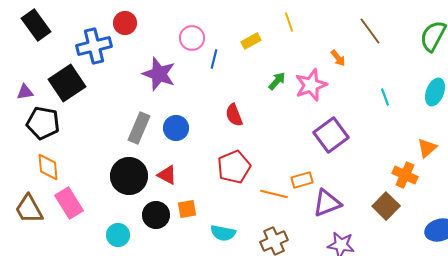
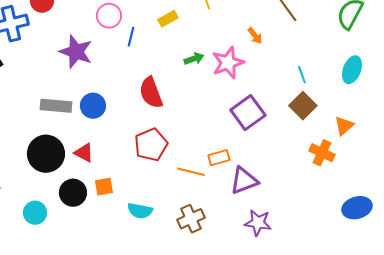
green arrow: (277, 81) -> (194, 59), turned 30
red semicircle: (234, 115) -> (151, 93), size x1.4
gray rectangle: (139, 128) -> (56, 106), turned 72
brown square: (386, 206) -> (303, 106), moved

